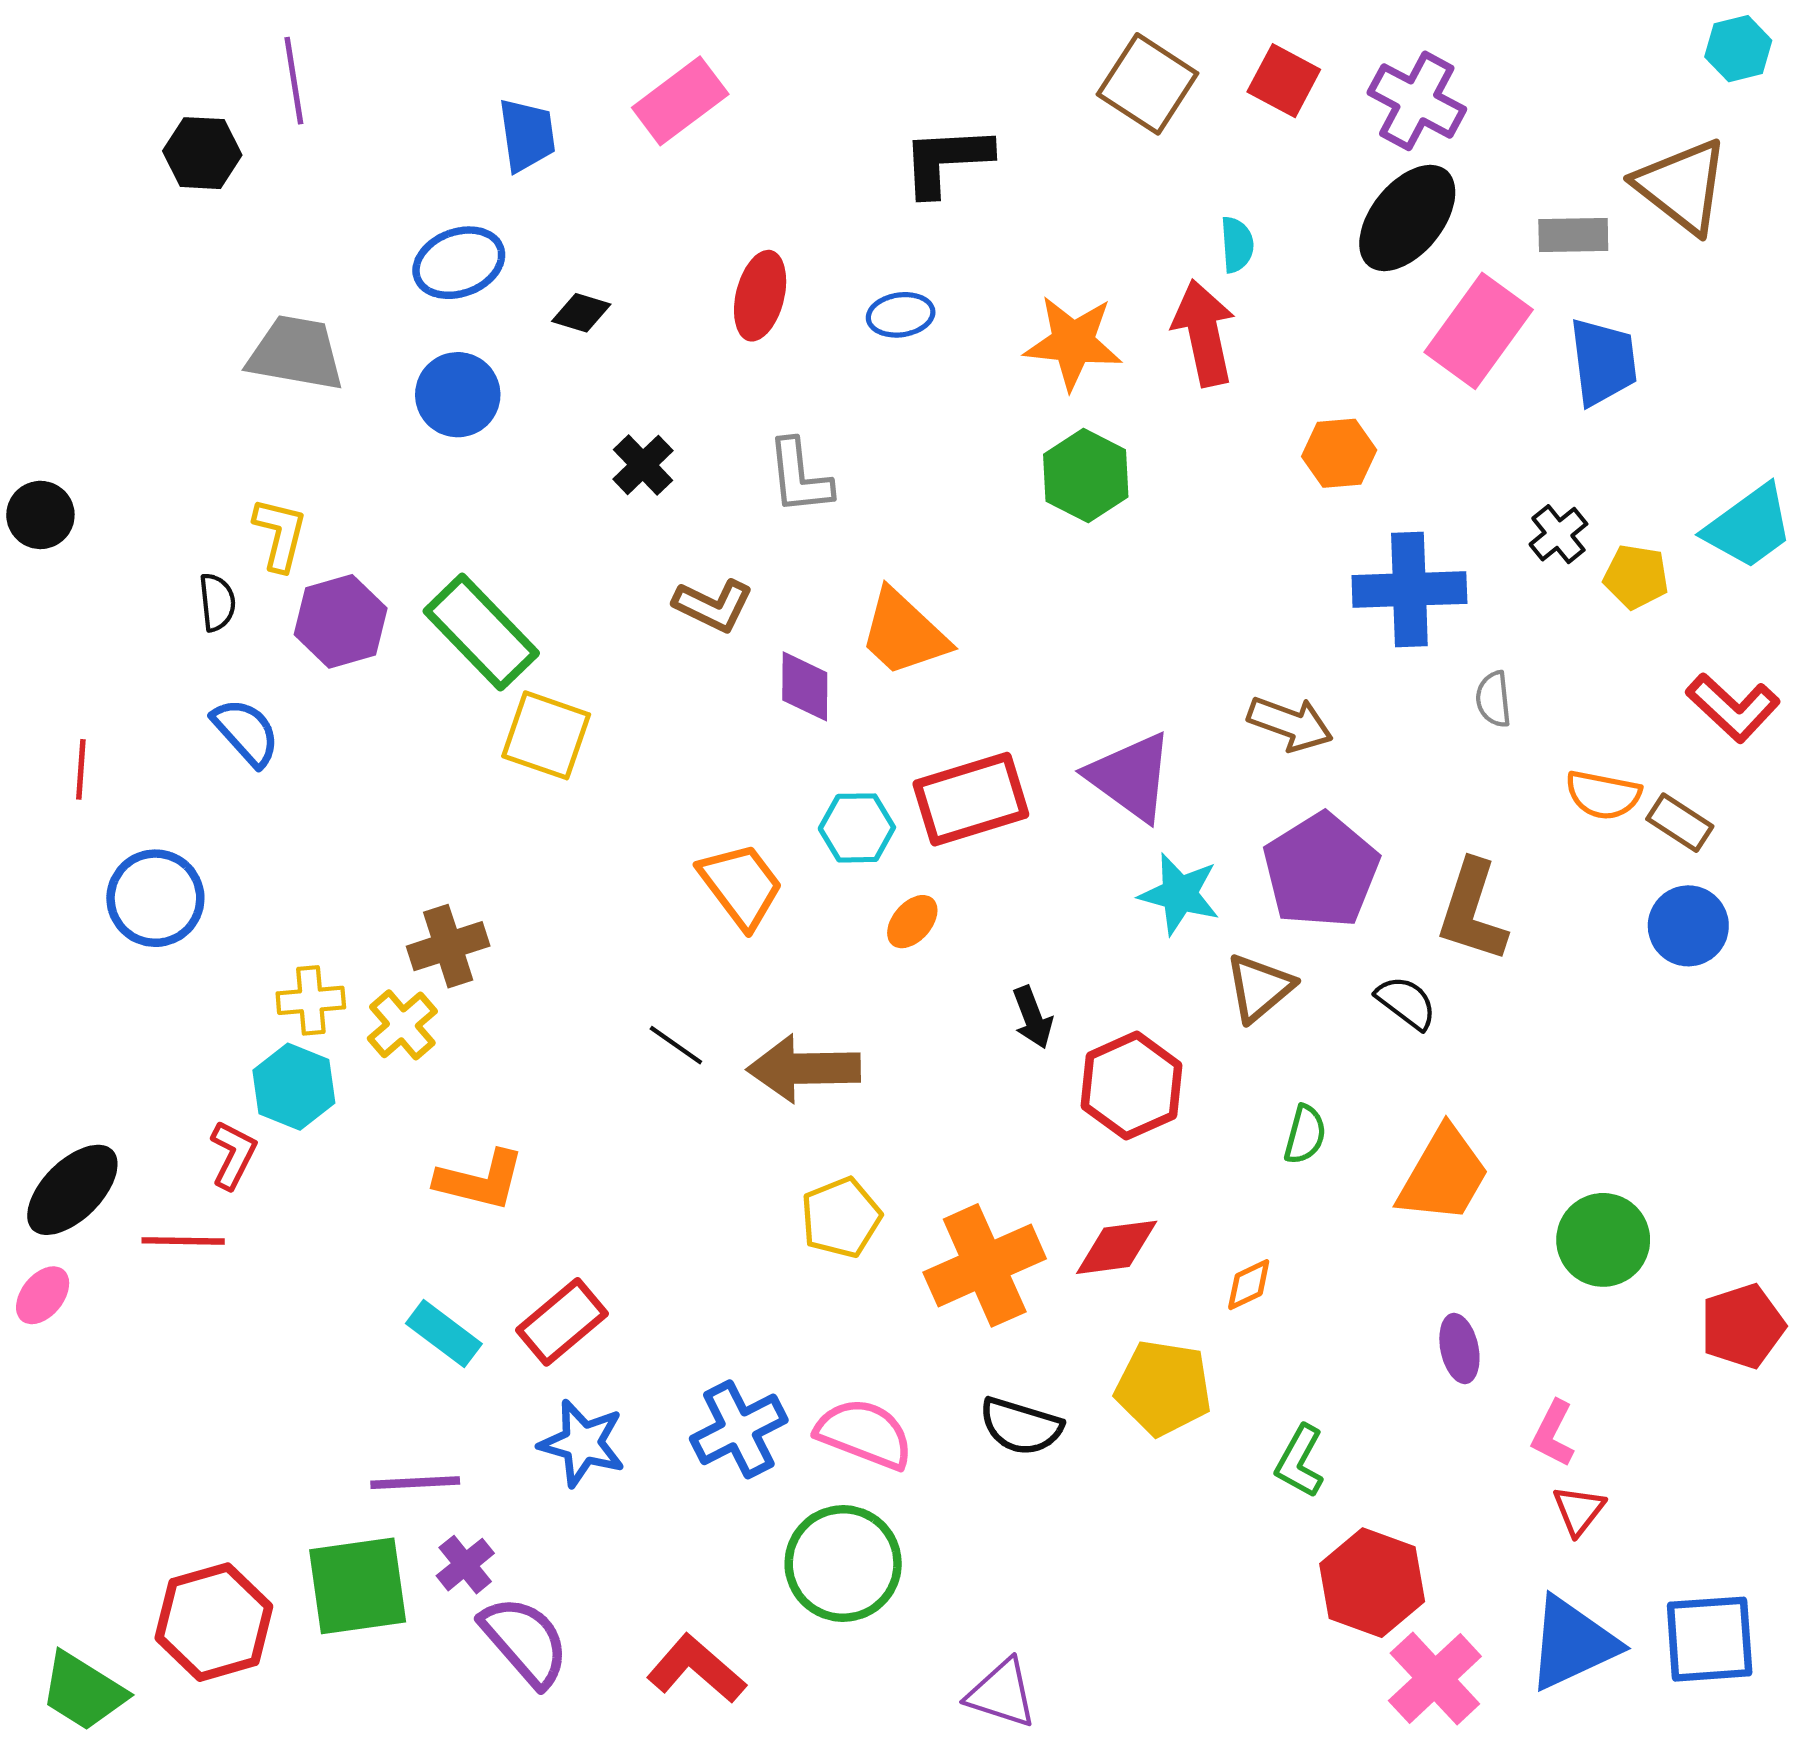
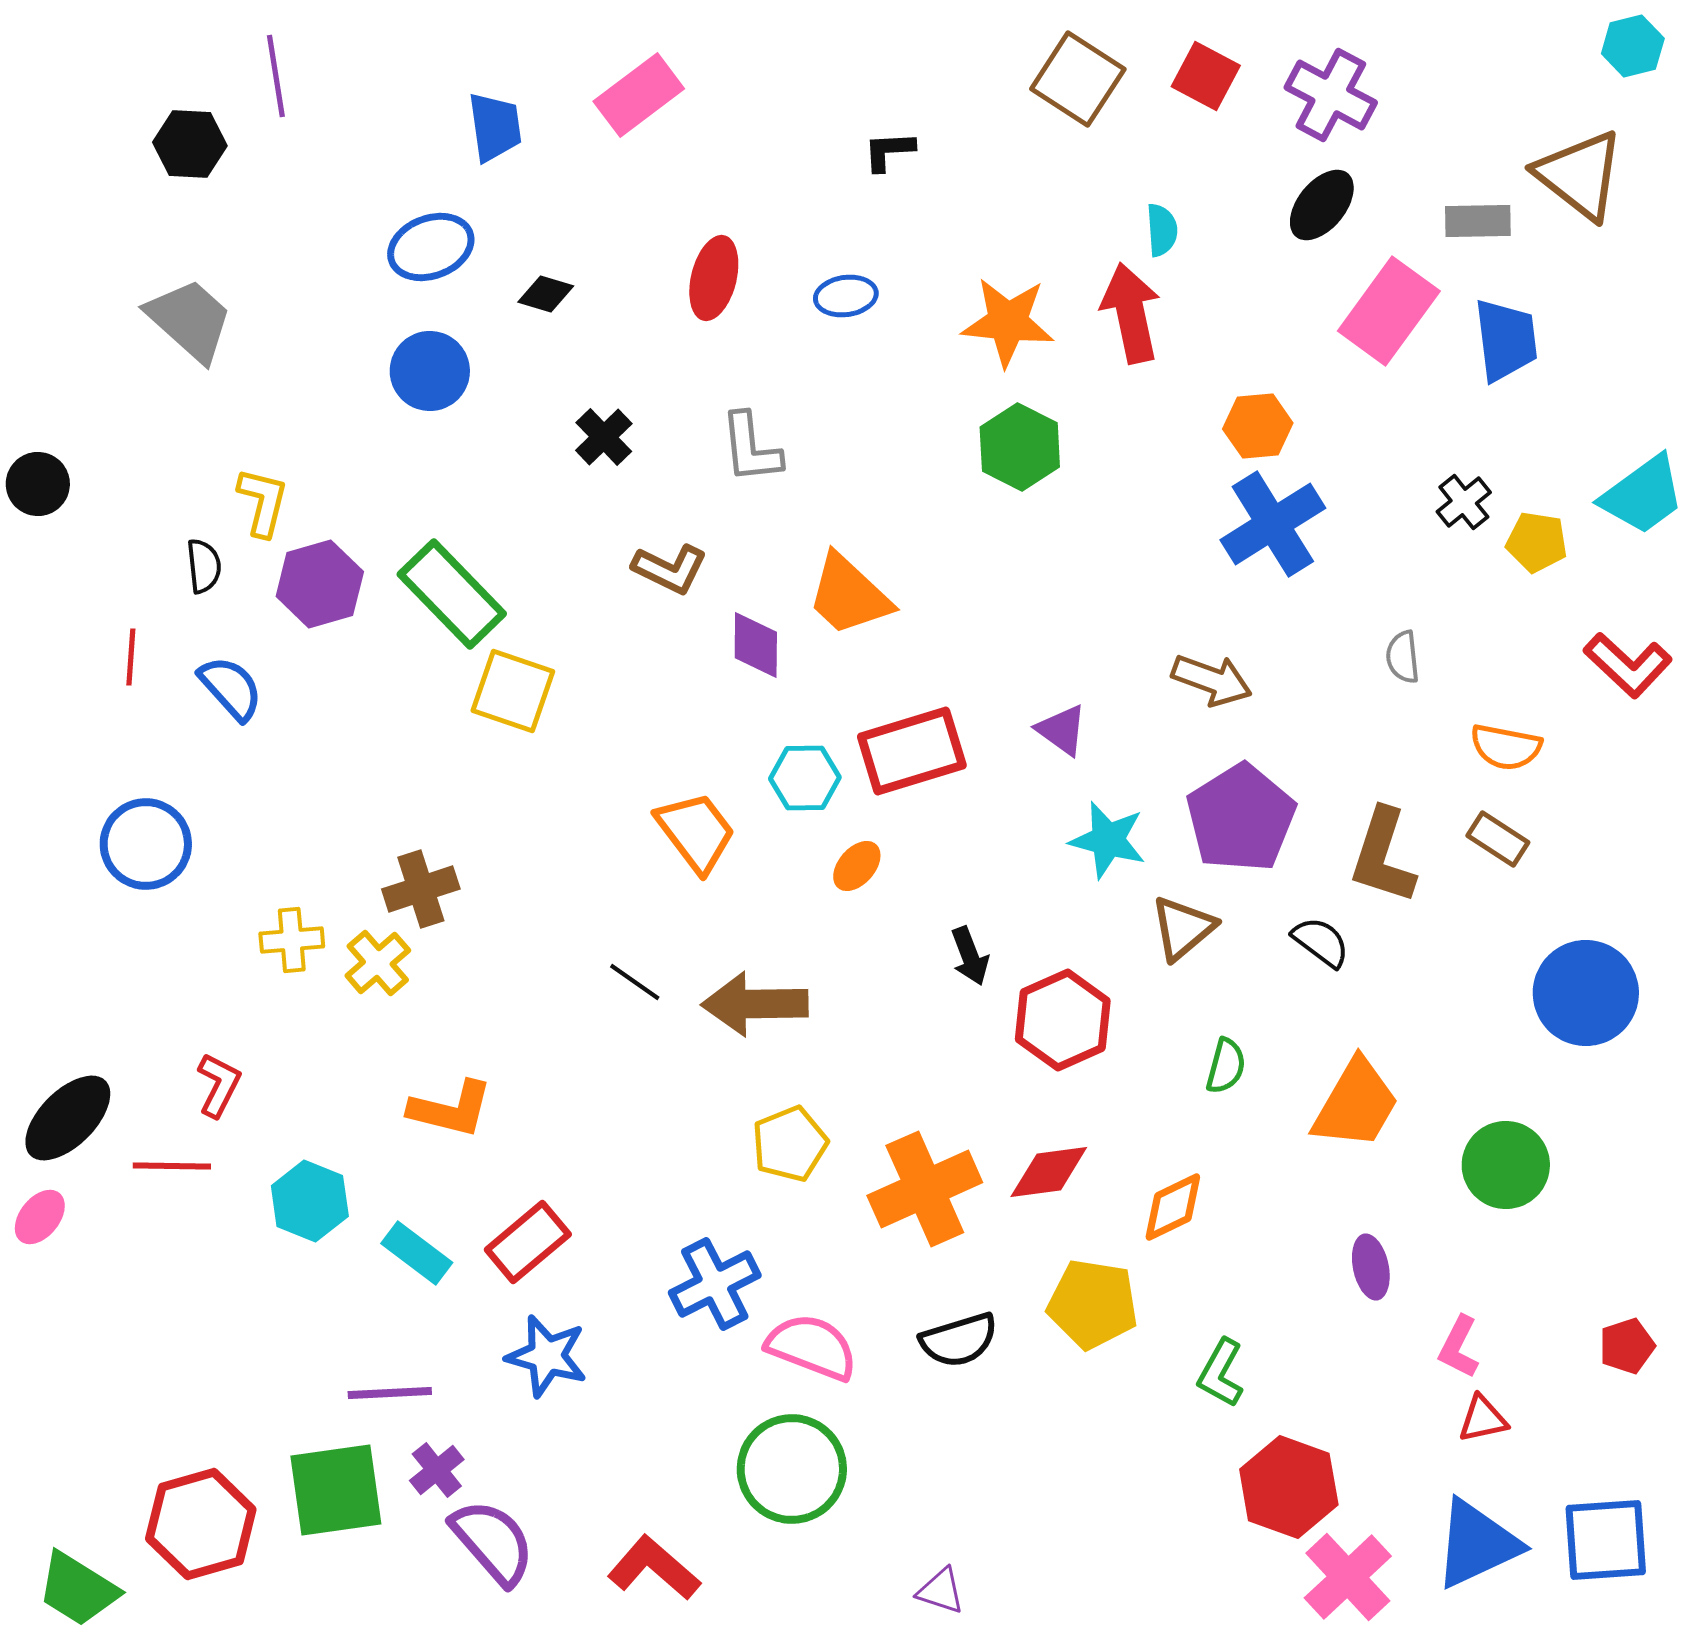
black L-shape: (946, 160) -> (889, 151), size x0.6
black ellipse: (1407, 218) -> (1322, 205), size x0.7
gray trapezoid: (296, 353) -> (190, 320), moved, turned 32
blue cross: (1409, 589) -> (1273, 524), moved, turned -30
red line: (81, 769) -> (131, 657), moved
purple triangle: (1131, 777) -> (1062, 730), size x0.6
brown rectangle: (1680, 823) -> (1498, 839), moved
blue circle: (1688, 926) -> (1586, 993), moved, size x1.4
cyan hexagon: (294, 1087) -> (310, 1201), moved
orange diamond: (1249, 1285) -> (1173, 1207), size x1.4
red pentagon: (1743, 1326) -> (1627, 1346), moved, size x0.7
black semicircle: (1021, 1426) -> (959, 1340), turned -34
blue cross: (739, 1429) -> (715, 1284), moved
red triangle: (1579, 1510) -> (1483, 1419), turned 40
purple triangle: (1002, 1693) -> (941, 1591), size x0.7

